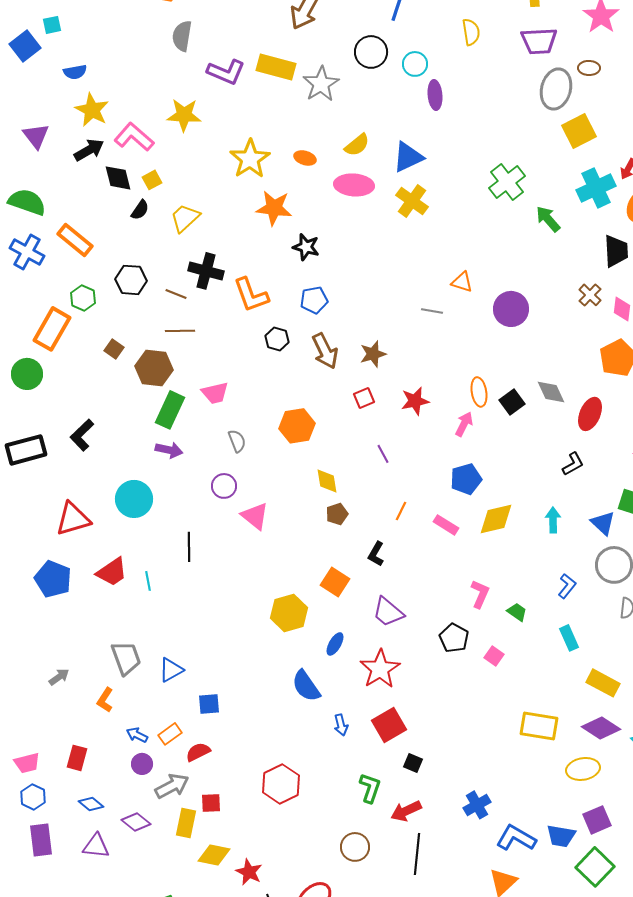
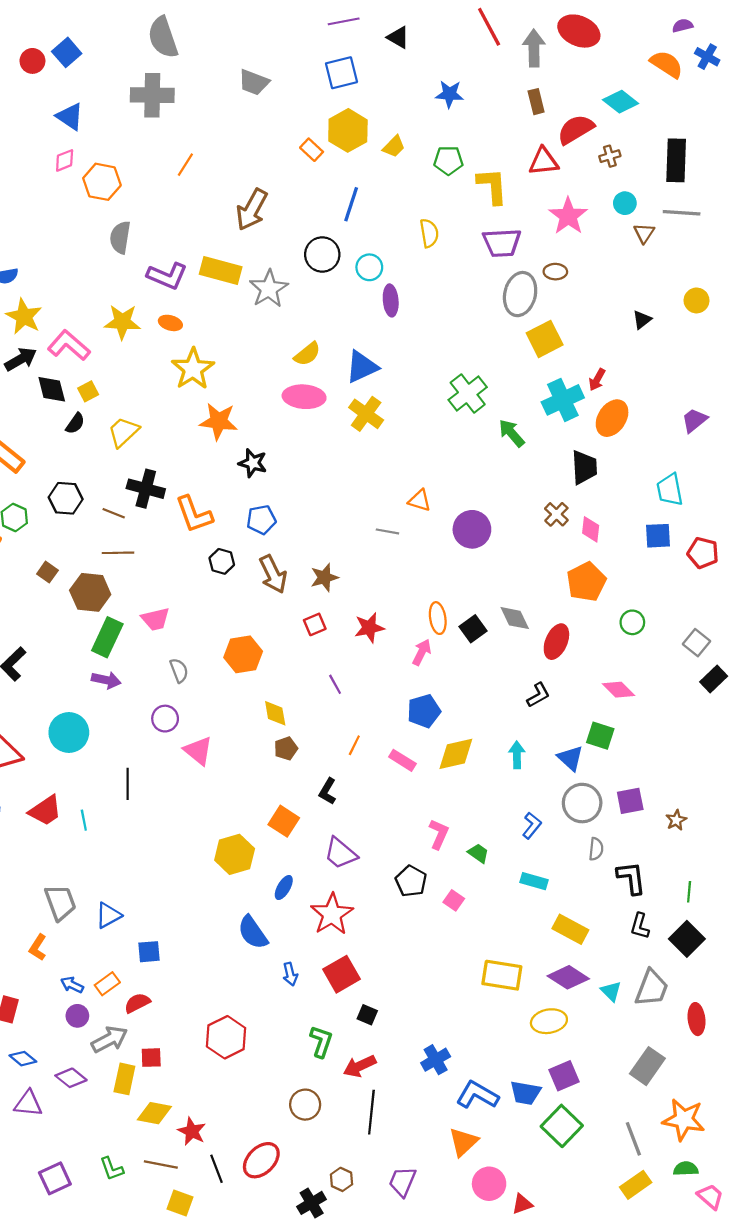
orange ellipse: (305, 158) -> (170, 323), moved
cyan rectangle: (569, 638) -> (534, 881), turned -50

